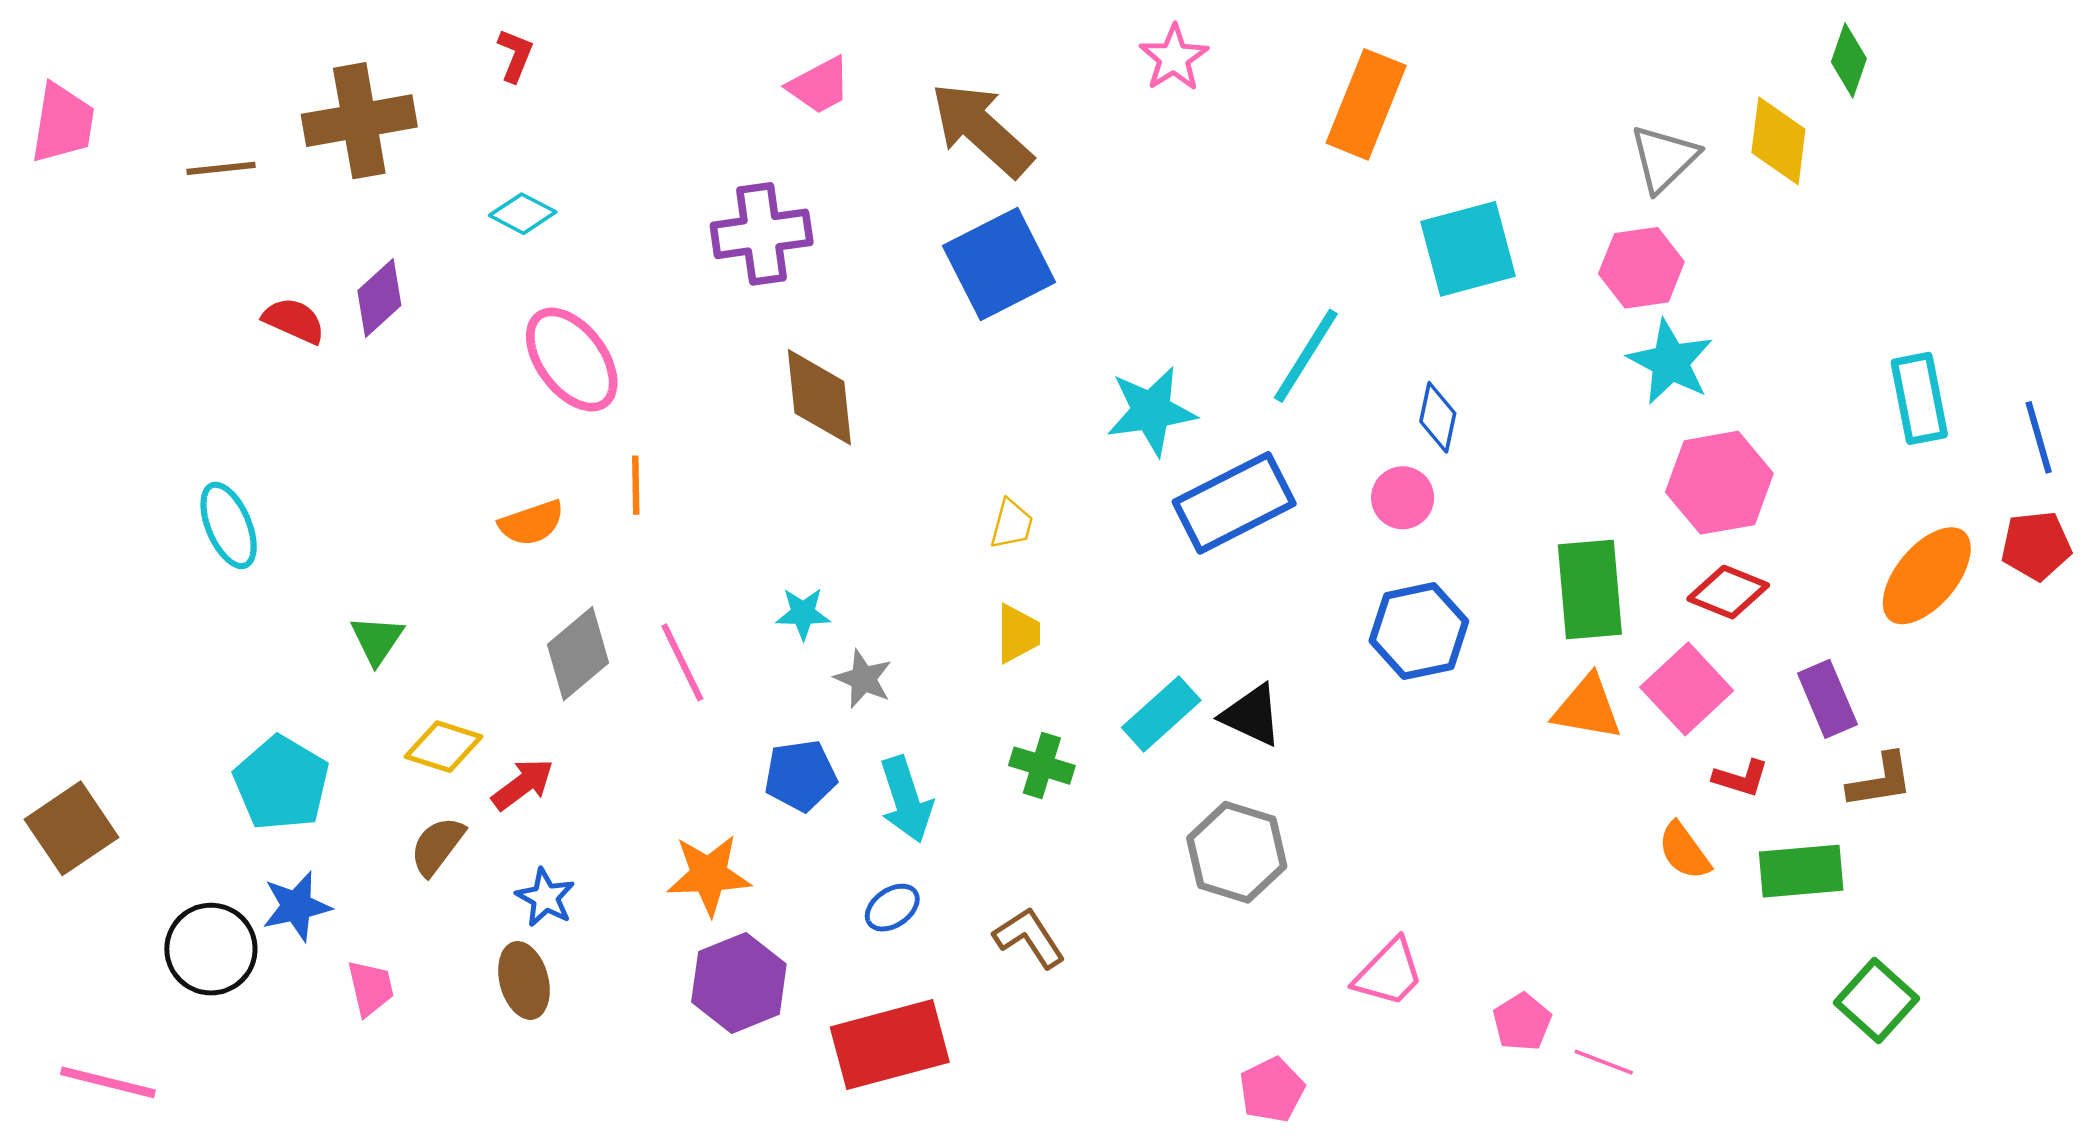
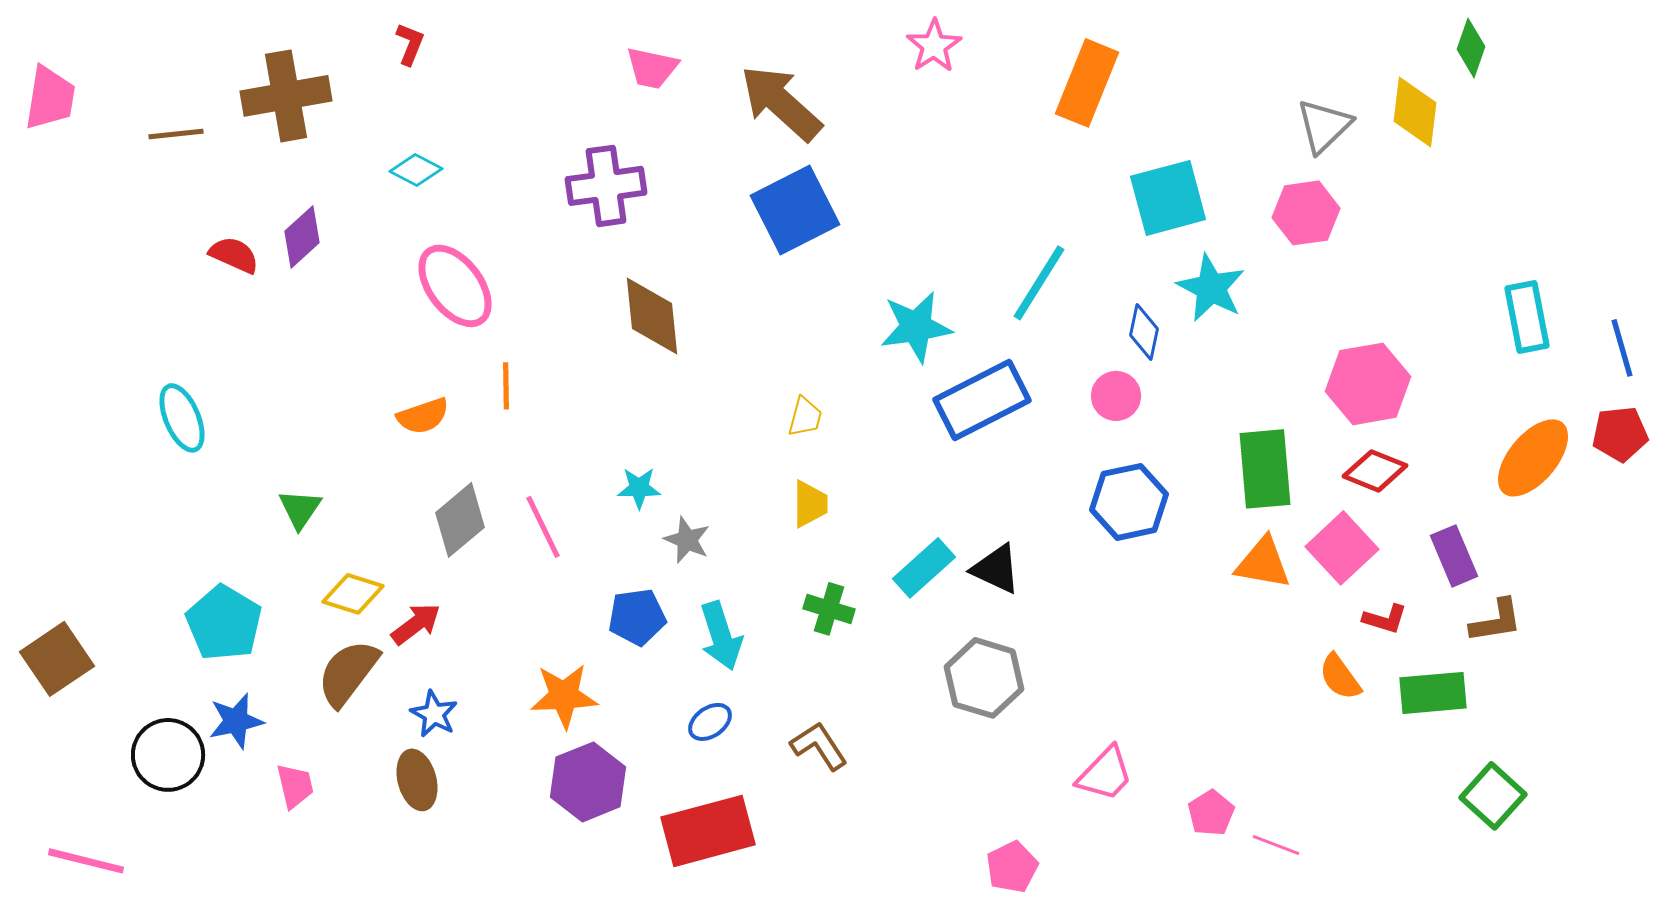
pink trapezoid: (819, 85) -> (652, 68), turned 40
cyan star: (1670, 362) -> (1211, 288), moved
brown semicircle: (437, 846) -> (348, 673), size x1.4

